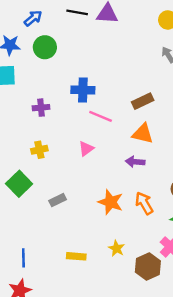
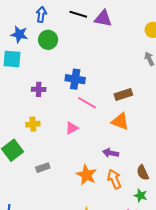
blue arrow: (33, 18) -> (41, 14), turned -49
purple arrow: (135, 162) -> (111, 153), moved

